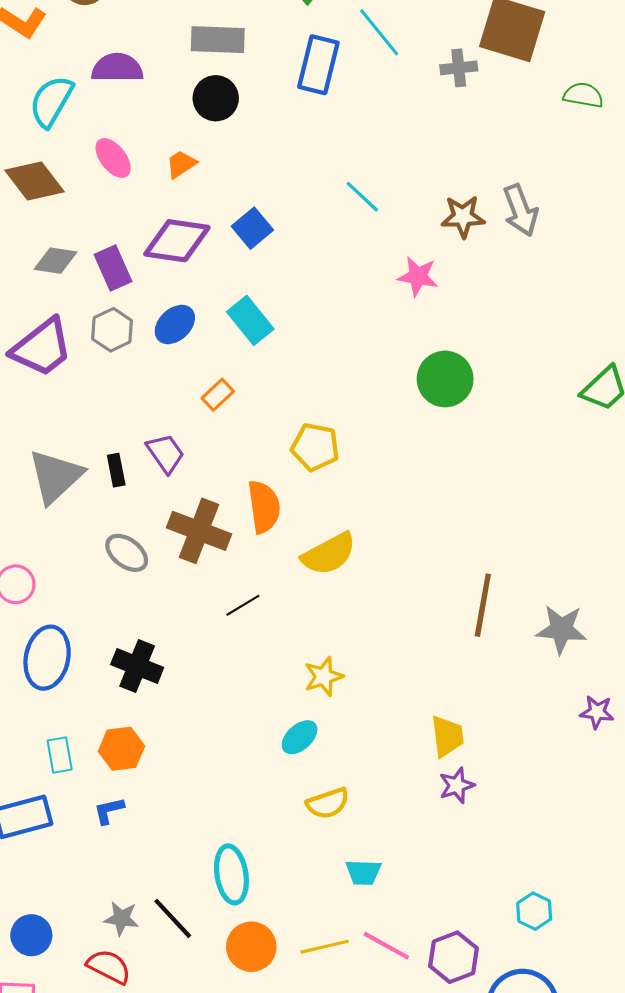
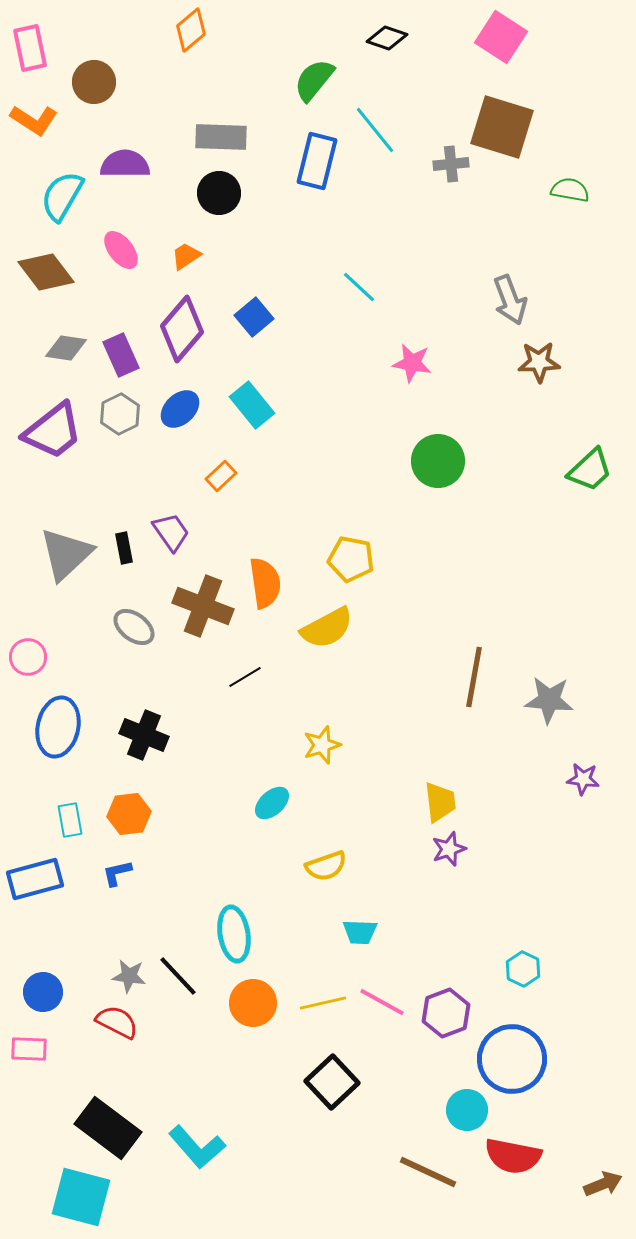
brown star: (463, 217) -> (539, 362), moved
purple diamond: (177, 241) -> (182, 329), turned -58
yellow pentagon: (315, 447) -> (351, 559), moved
cyan ellipse: (300, 737) -> (272, 803), moved

